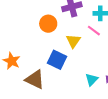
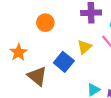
orange circle: (48, 24) -> (45, 23), moved

